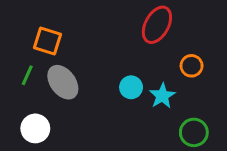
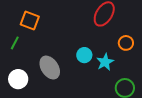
gray ellipse: (63, 82) -> (50, 68), moved

